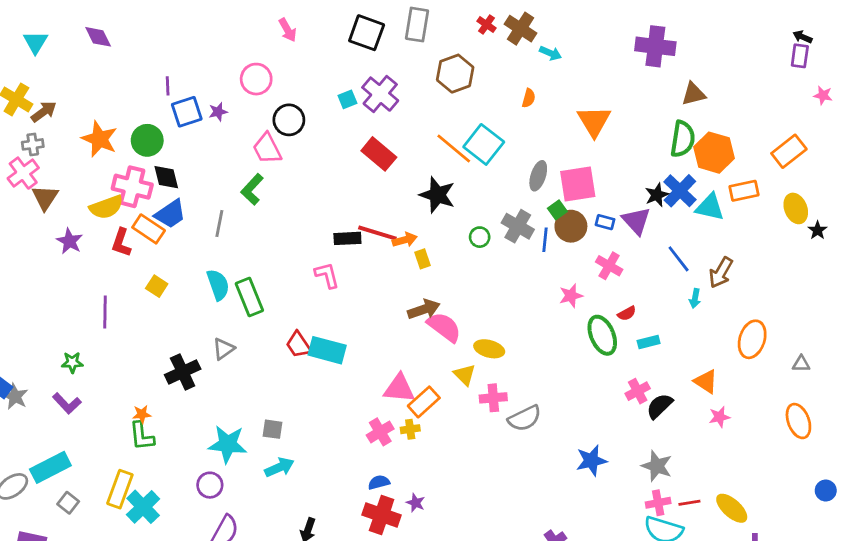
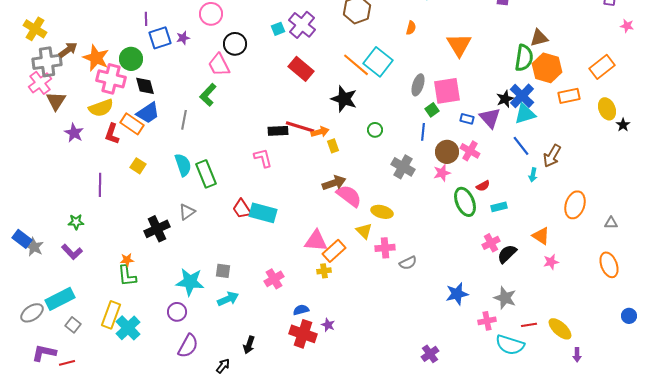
brown triangle: (694, 94) -> (539, 38), moved
brown arrow: (44, 112) -> (68, 50), moved
gray cross: (33, 144) -> (47, 62), size x1.8
pink cross: (132, 187) -> (111, 79), moved
cyan triangle: (710, 207) -> (525, 114), moved, turned -30
gray cross: (518, 226) -> (403, 167), moved
brown circle: (571, 226) -> (447, 152), moved
gray semicircle: (525, 418) -> (408, 263), size x0.7
pink cross: (380, 432) -> (274, 279), moved
pink cross: (658, 503) -> (487, 321), moved

